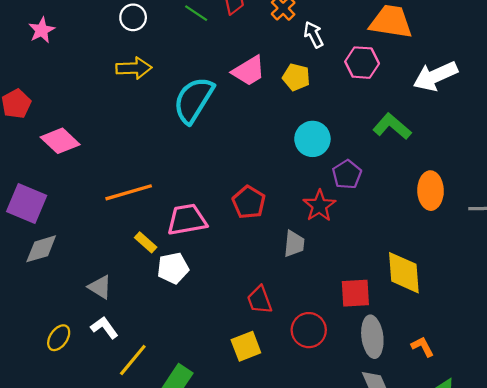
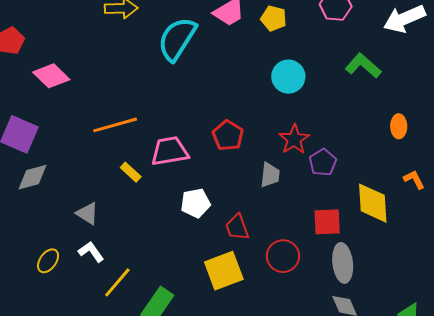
purple pentagon: (347, 174) -> (323, 162), moved
orange ellipse: (431, 191) -> (399, 126), size x0.7
white pentagon: (173, 268) -> (195, 203), moved
yellow square: (246, 346) -> (224, 271), size x1.4
orange L-shape: (423, 347) -> (414, 180), moved

